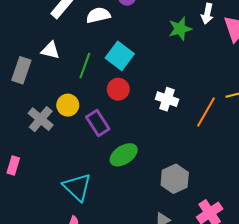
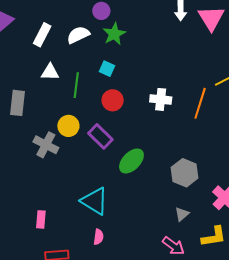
green star: (180, 29) -> (114, 34), moved
white triangle: (50, 50) -> (50, 72), moved
cyan square: (120, 56) -> (107, 69), size x0.6
pink rectangle: (13, 165) -> (41, 219), moved

